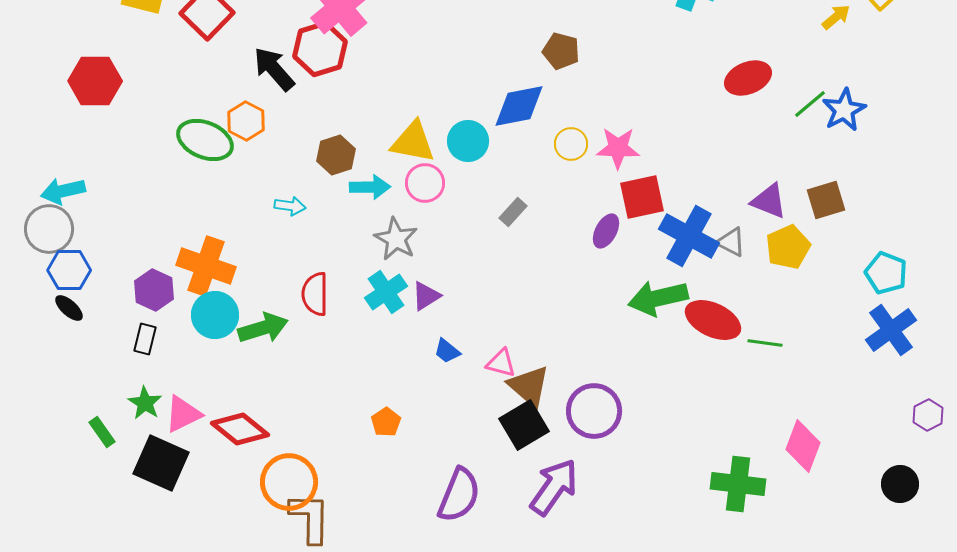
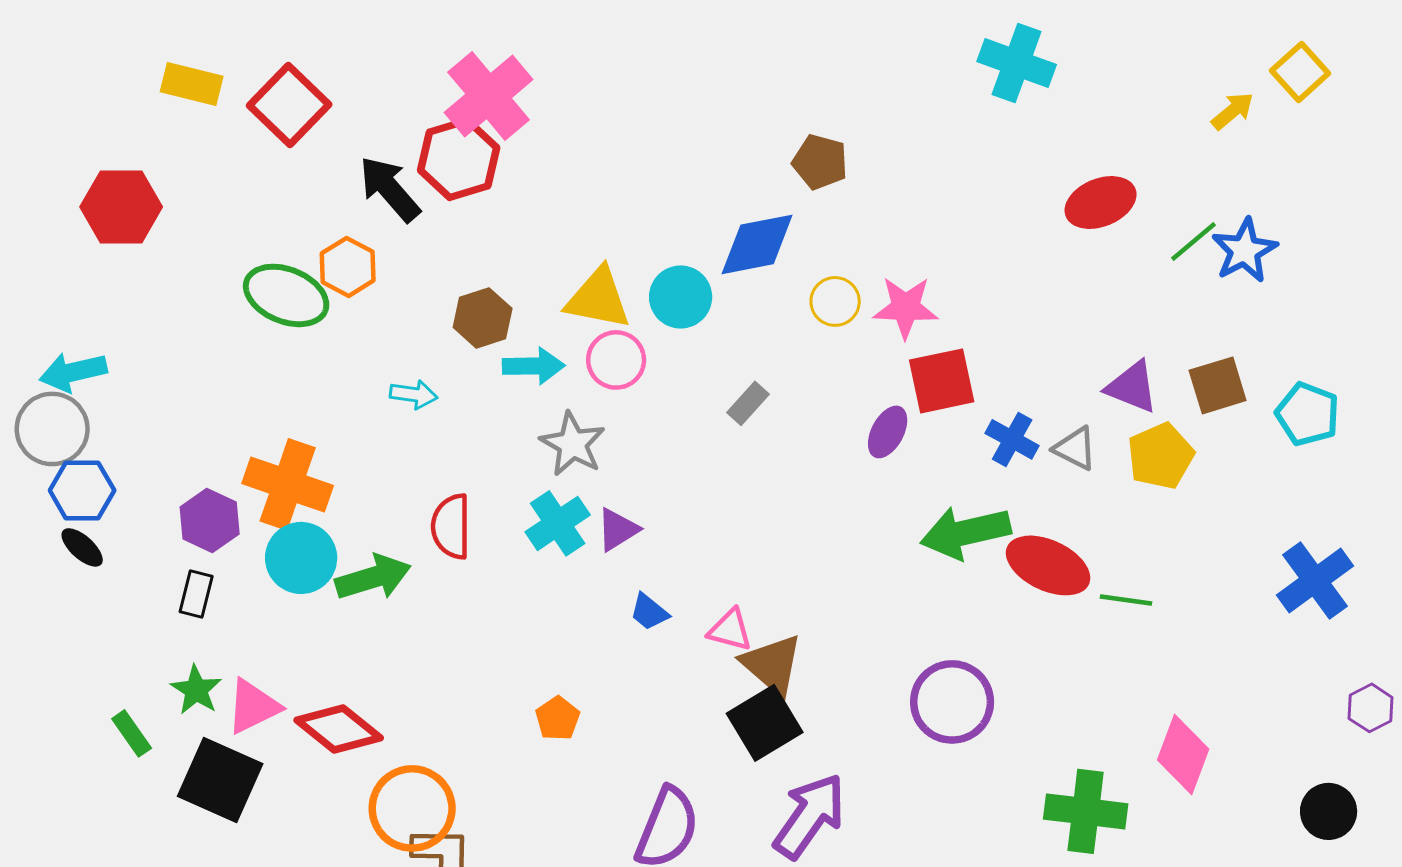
blue cross: (689, 236) -> (1012, 439), size x0.6
cyan pentagon: (886, 273) -> (1308, 414), moved
purple circle: (594, 411) -> (952, 702), moved

